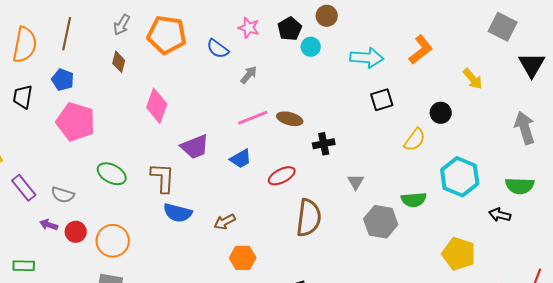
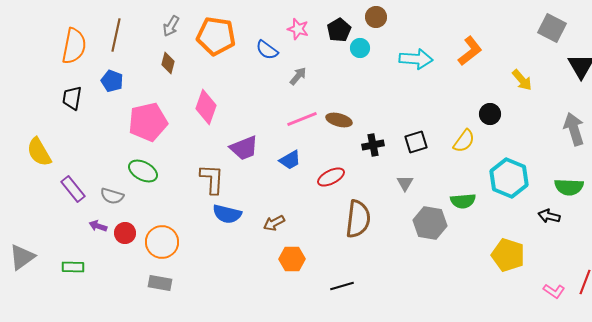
black square: (382, 100) -> (416, 142), moved
pink pentagon: (76, 122) -> (148, 122), moved, turned -30
green ellipse: (112, 174) -> (143, 171), moved

